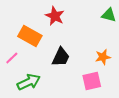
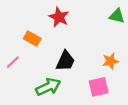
orange rectangle: (30, 36) -> (32, 39), size x0.7
green arrow: (29, 82) -> (48, 87), moved

